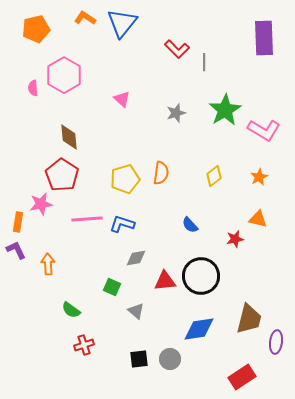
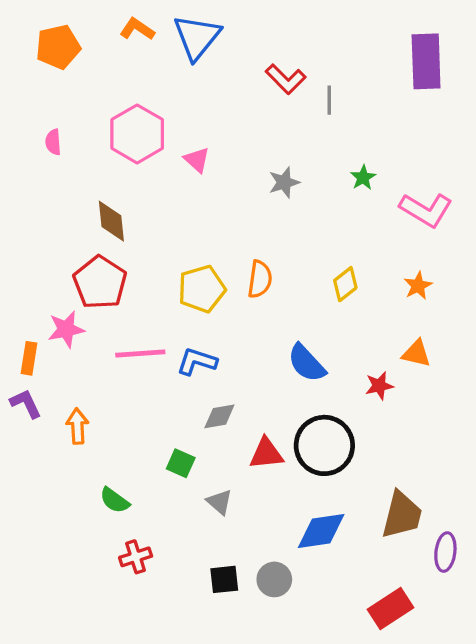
pink hexagon: (64, 75) -> (137, 134), moved
green star: (225, 110) -> (363, 178), size x0.5
blue semicircle: (190, 225) -> (307, 363), size x1.5

